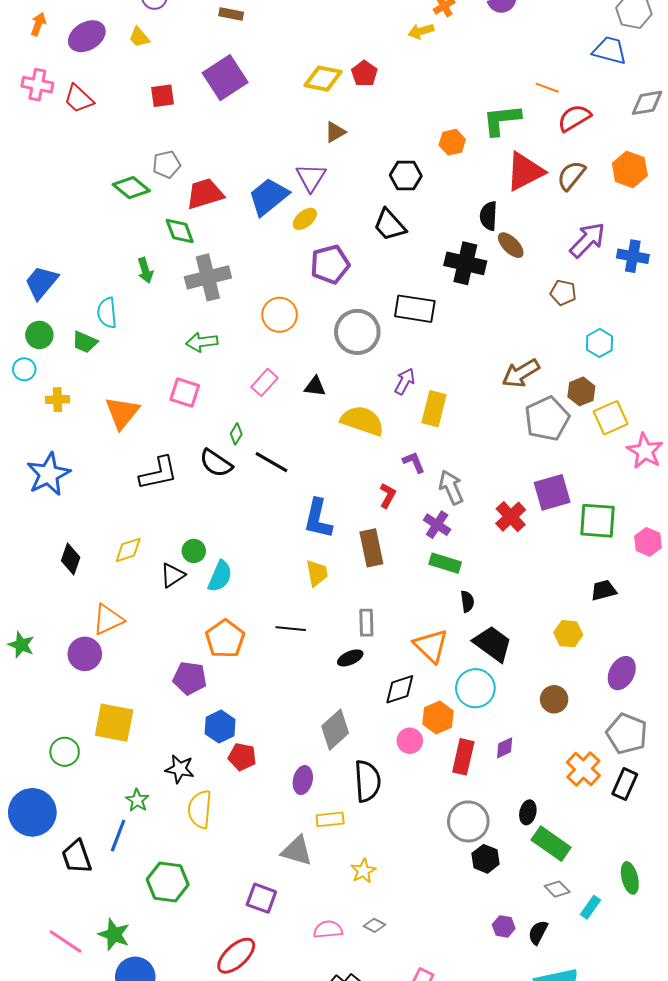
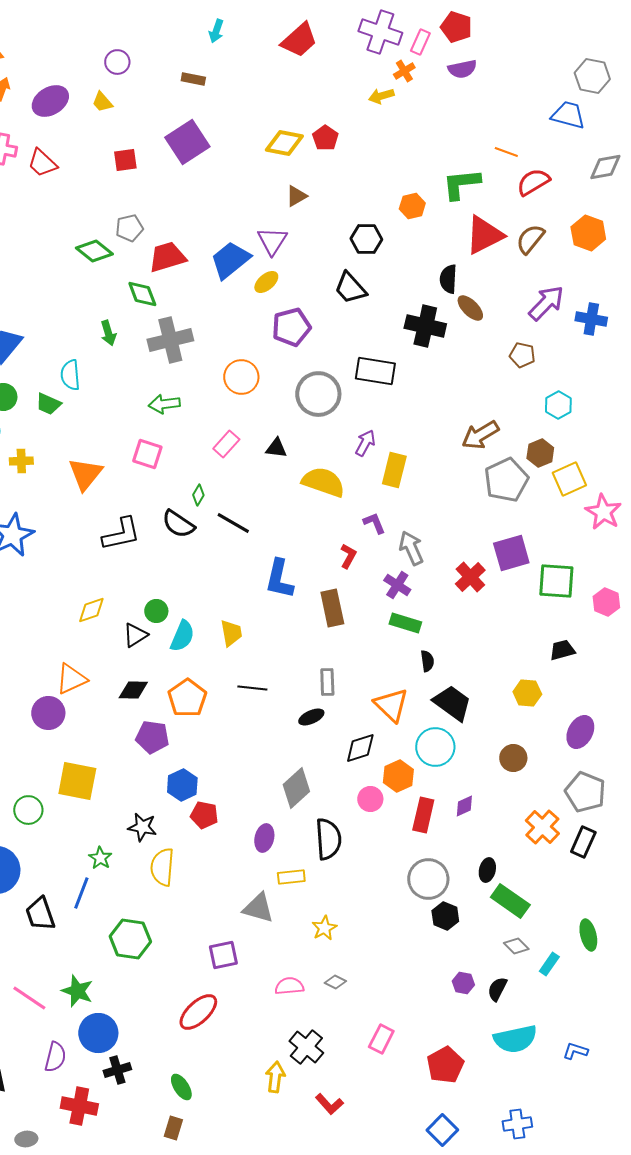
black diamond: (71, 559) -> (133, 690), moved, turned 72
yellow trapezoid: (317, 573) -> (231, 633), moved
purple square: (261, 898) -> (223, 955), turned -32

